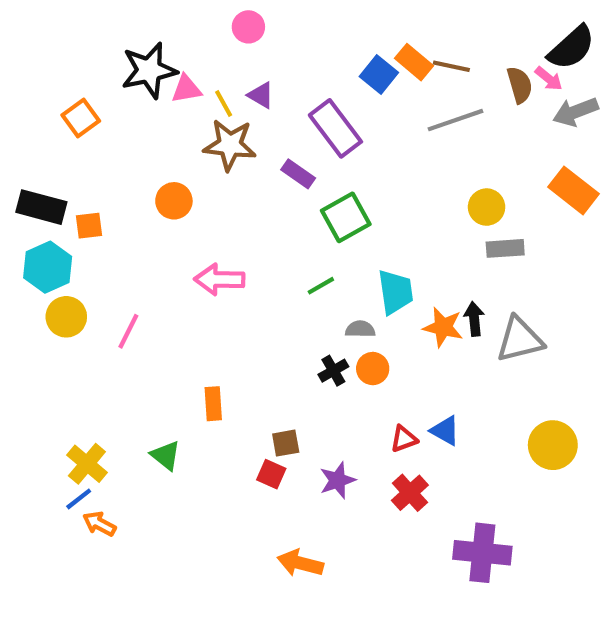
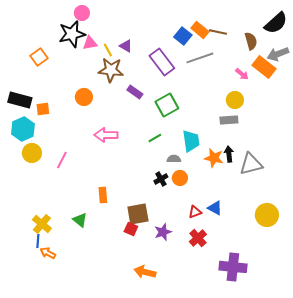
pink circle: (248, 27) -> (82, 13), moved
pink arrow: (549, 79) -> (242, 74), moved
gray line: (455, 120) -> (200, 58), moved
purple rectangle: (298, 174) -> (135, 92), moved
orange rectangle: (574, 190) -> (264, 67), moved
gray rectangle: (505, 248) -> (229, 120), moved
brown square: (286, 443) -> (138, 214), size x1.6
blue line: (79, 499) -> (38, 241), turned -48

